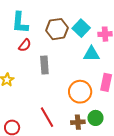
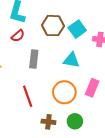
cyan triangle: (91, 54) -> (71, 60), moved
red line: (47, 117) -> (28, 96), moved
brown cross: (78, 122) -> (48, 122), moved

